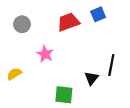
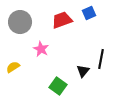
gray circle: (22, 24) -> (20, 22), size x1.5
green square: (64, 95) -> (58, 86), turned 30

